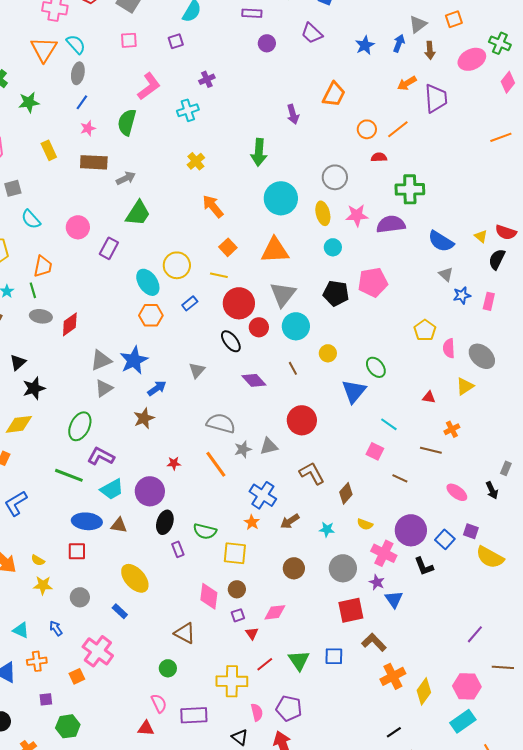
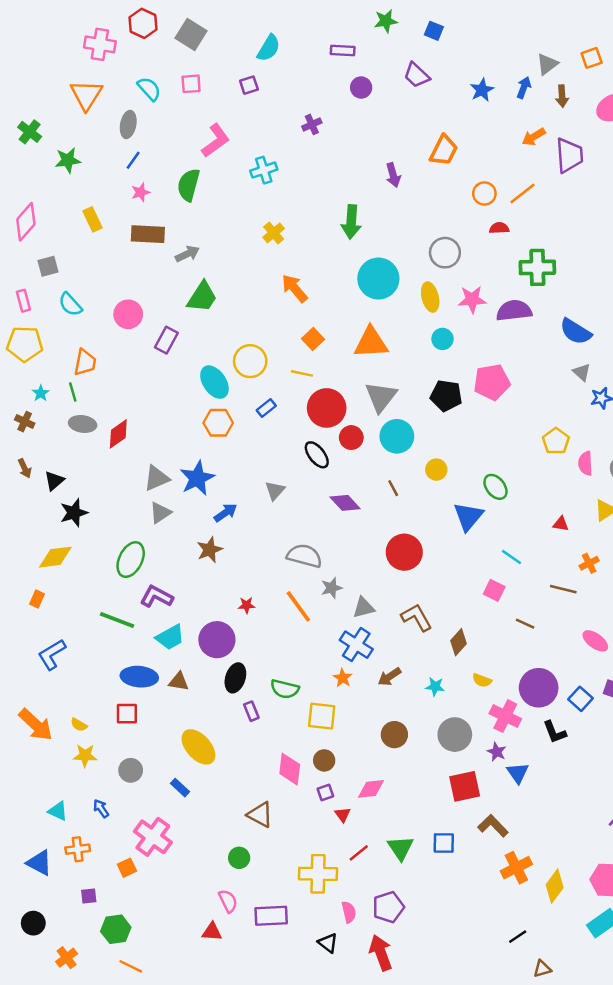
cyan semicircle: (76, 44) -> (149, 89), moved
purple cross: (207, 79) -> (312, 124), moved
gray triangle: (269, 446) -> (364, 608), moved
purple pentagon: (289, 708) -> (388, 907), turned -30

